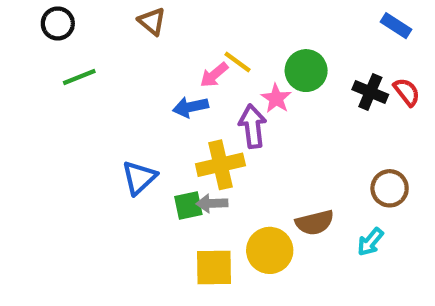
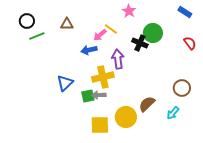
brown triangle: (152, 21) -> (67, 24), moved, turned -40
black circle: (58, 23) -> (27, 21), moved
green circle: (306, 71) -> (153, 33), moved
black cross: (370, 92) -> (140, 43), moved
pink star: (276, 98) -> (129, 11), moved
brown semicircle: (315, 223) -> (147, 104), turned 150

